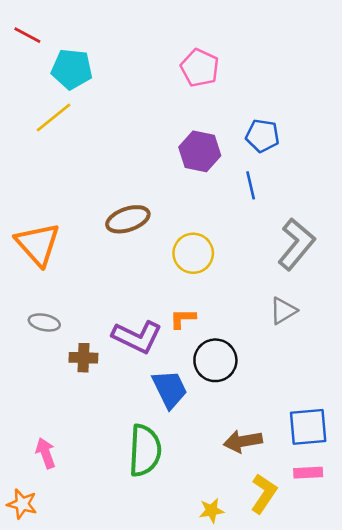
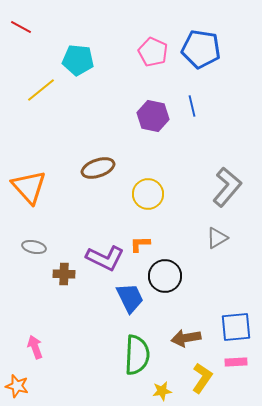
cyan pentagon: (72, 69) -> (78, 60), moved
blue pentagon: (262, 136) -> (201, 49), moved, size x1.5
blue line: (251, 185) -> (192, 106), moved
green semicircle: (145, 450) -> (137, 355), moved

